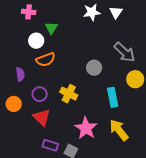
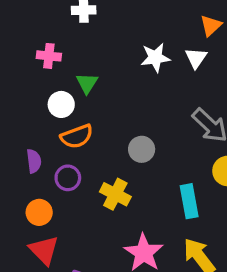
gray circle: (94, 68) -> (142, 149), moved
purple circle: (40, 94) -> (68, 178), moved
orange circle: (14, 104) -> (39, 212), moved
red triangle: (42, 117) -> (44, 250), moved

